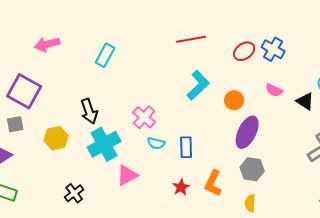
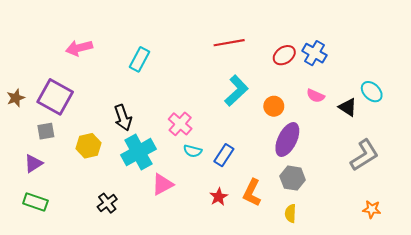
blue rectangle: (186, 147) -> (224, 155), turned 35

